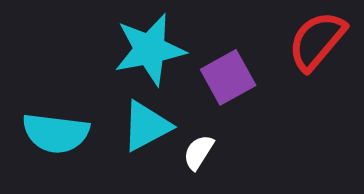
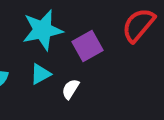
cyan triangle: (146, 126) -> (40, 74), size x0.7

